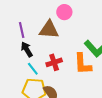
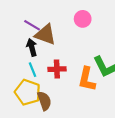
purple line: (22, 30) -> (32, 25), turned -63
brown triangle: (49, 30) -> (45, 35), moved

